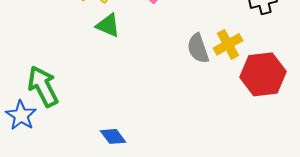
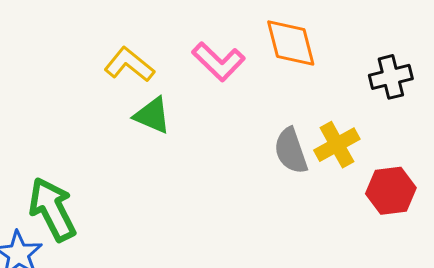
red hexagon: (263, 74) -> (391, 191), size x0.7

